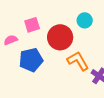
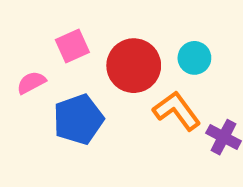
cyan circle: (85, 20) -> (194, 58), moved

